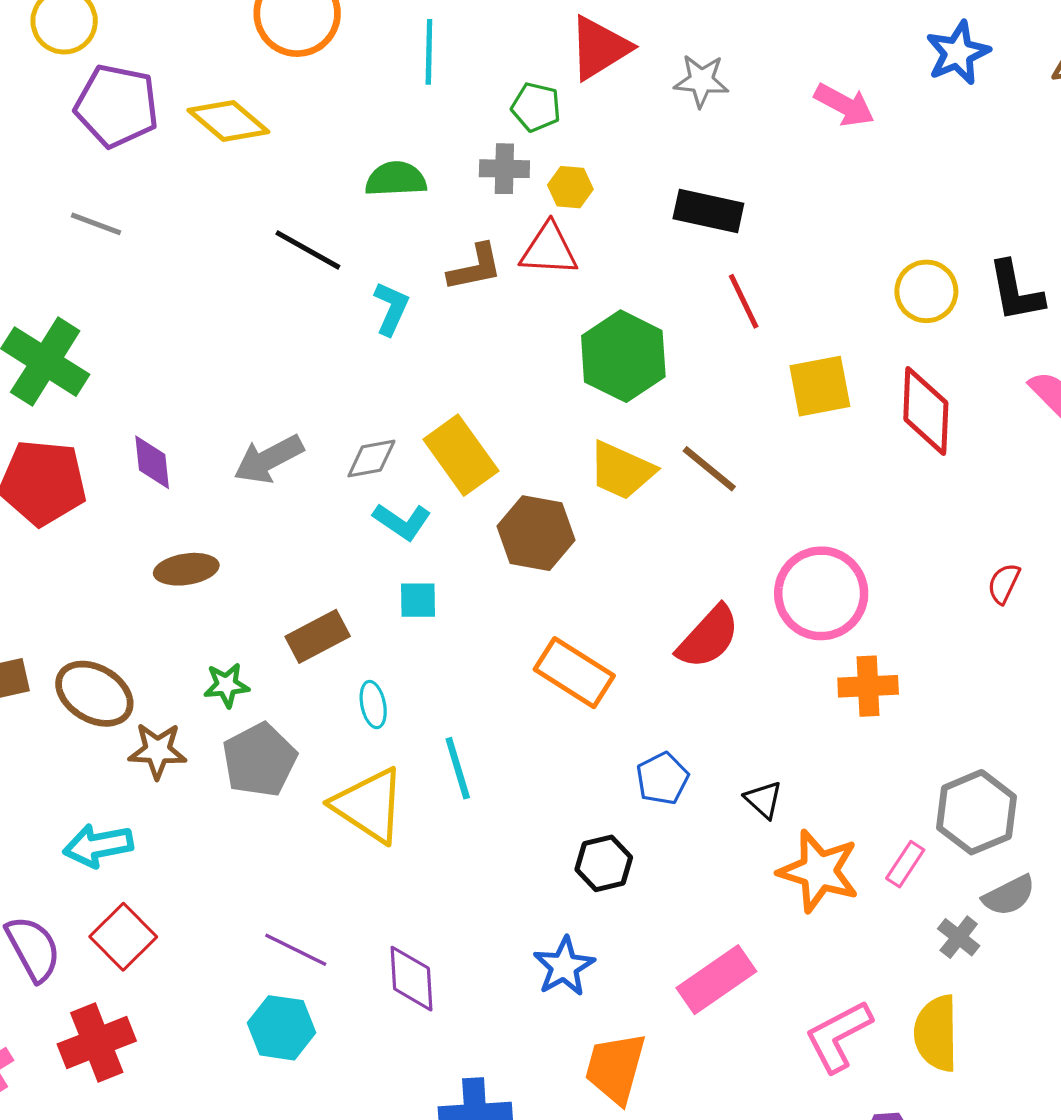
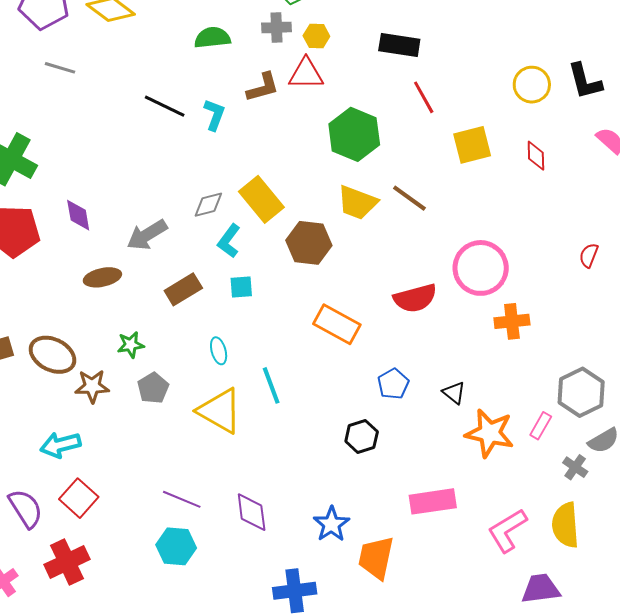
gray line: (96, 224) -> (60, 68), moved
black line: (308, 250) -> (165, 106), moved
red diamond: (926, 411) -> (536, 156), size x0.6
gray arrow: (269, 459) -> (147, 235), moved
cyan L-shape: (402, 521) -> (229, 241), turned 96
brown rectangle: (318, 636) -> (183, 289), moved
red semicircle: (708, 637) -> (415, 298), turned 36
gray pentagon: (260, 760) -> (153, 388), size x0.7
blue star: (564, 966) -> (331, 524), moved
pink rectangle: (716, 980) -> (433, 501), turned 30

